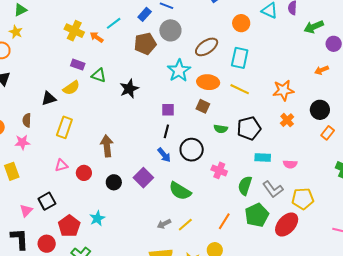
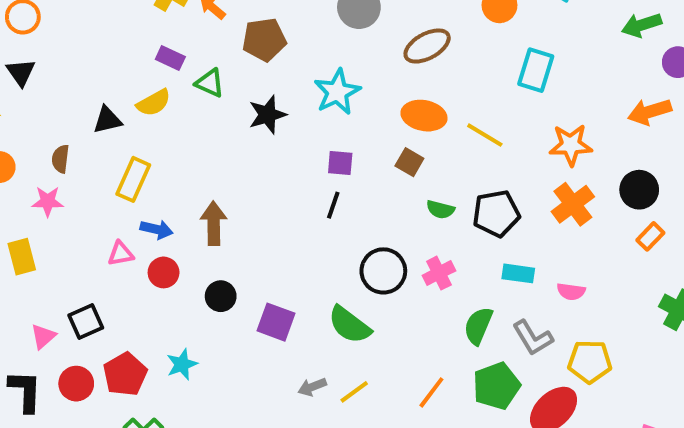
brown pentagon: (145, 44) -> (264, 40), moved
cyan rectangle: (240, 58) -> (536, 70), moved
orange arrow: (322, 70) -> (650, 112), size x1.5
cyan star: (179, 71) -> (337, 92), moved
orange cross: (287, 120) -> (573, 204), size x1.5
black circle: (192, 150) -> (383, 271), moved
blue arrow: (164, 155) -> (157, 229), moved, turned -42
pink cross: (219, 170) -> (439, 273), moved, turned 35
purple square: (143, 178) -> (276, 322), moved, turned -30
red circle: (47, 244) -> (76, 384), moved

